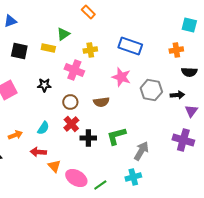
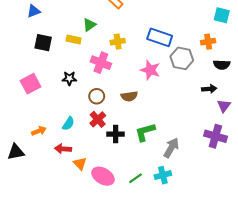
gray hexagon: (151, 90) -> (182, 58), moved
green line: (100, 185) -> (136, 178), moved

